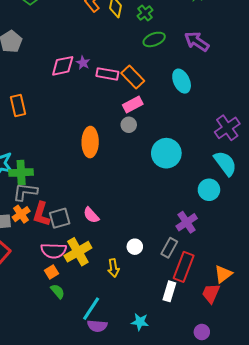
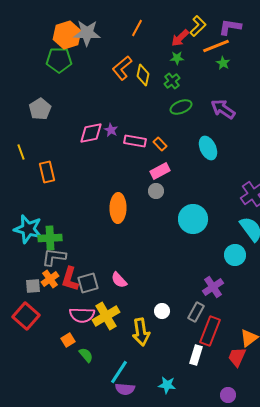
orange rectangle: (133, 77) -> (160, 144), size x0.6
yellow arrow: (113, 268) -> (141, 332), size x1.5
orange square: (52, 272) -> (68, 340), moved

